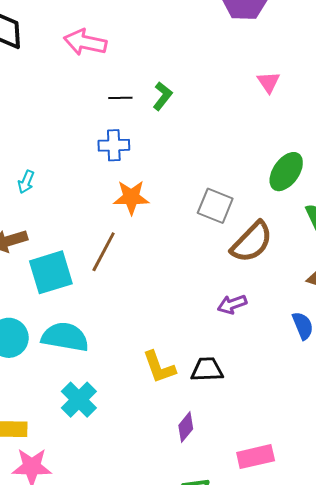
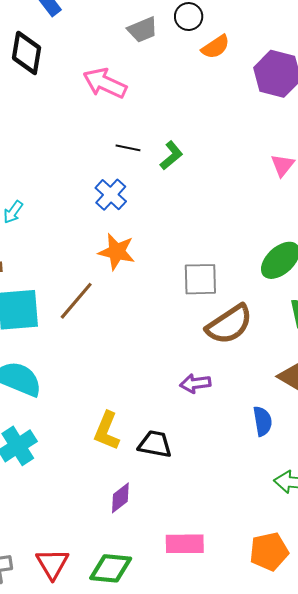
blue cross: (114, 145) -> (111, 195), turned 32
gray square: (215, 206) -> (200, 279), turned -36
yellow L-shape: (159, 367) -> (107, 431), turned 30

